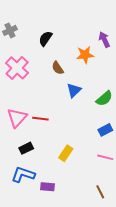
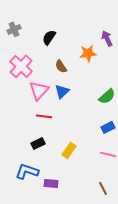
blue triangle: (74, 90) -> (62, 91), moved
pink triangle: (17, 118) -> (39, 90), moved
black rectangle: (26, 148) -> (38, 143), moved

